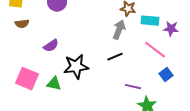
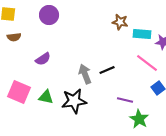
gray arrow: (119, 30) -> (85, 74), moved, turned -42
black star: (76, 67) -> (74, 101), moved

